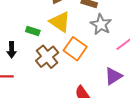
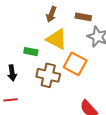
brown cross: (47, 57) -> (48, 75), turned -30

